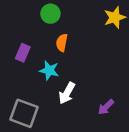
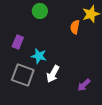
orange semicircle: (62, 43) -> (75, 27), moved
gray square: (24, 113) -> (23, 75), moved

